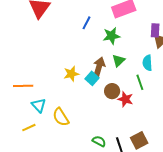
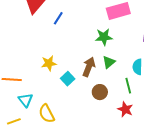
blue line: (86, 23) -> (58, 18), moved
yellow star: (71, 74) -> (49, 63), moved
cyan square: (92, 78) -> (68, 79), moved
red star: (125, 99) -> (125, 109), moved

